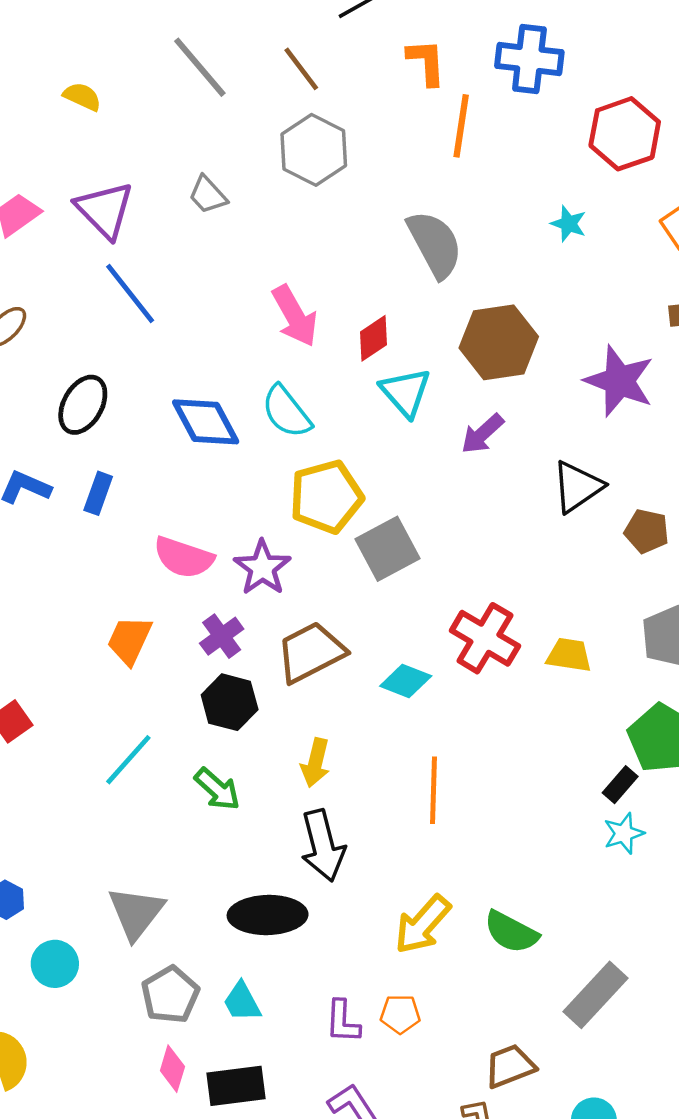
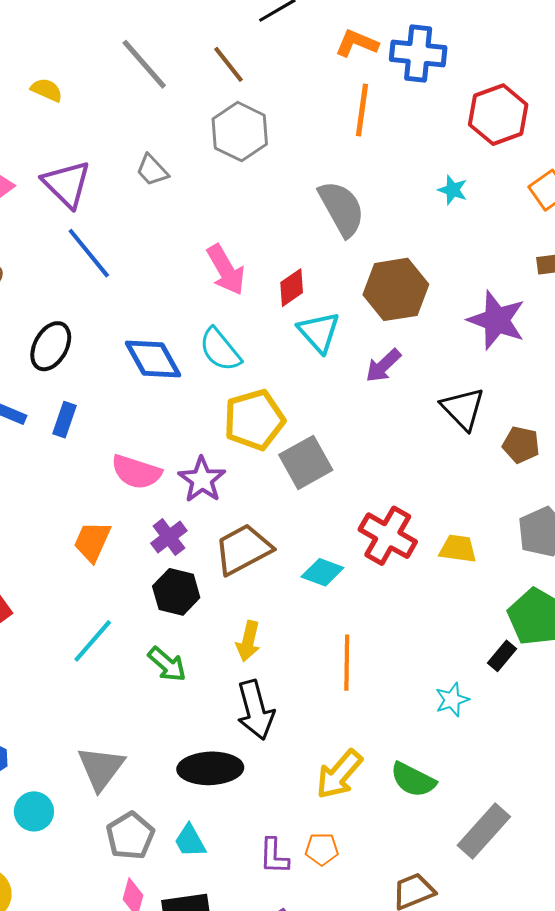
orange L-shape: (426, 62) -> (357, 43), moved, turned -63
black triangle: (577, 487) -> (463, 409), turned -39
cyan star: (624, 833) -> (452, 700), moved

